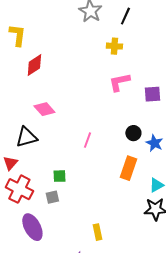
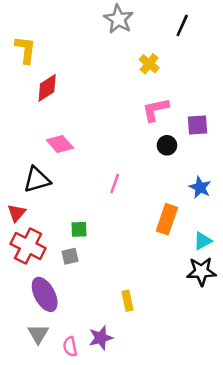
black line: (125, 16) -> (182, 25), moved
yellow cross: (114, 46) -> (149, 64), turned 35
black circle: (133, 133) -> (167, 145), moved

